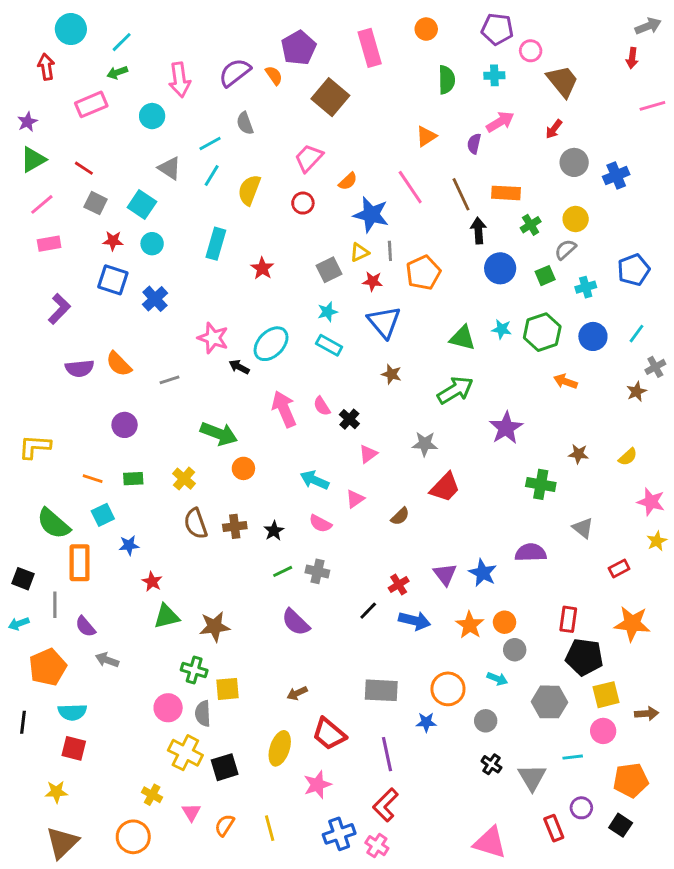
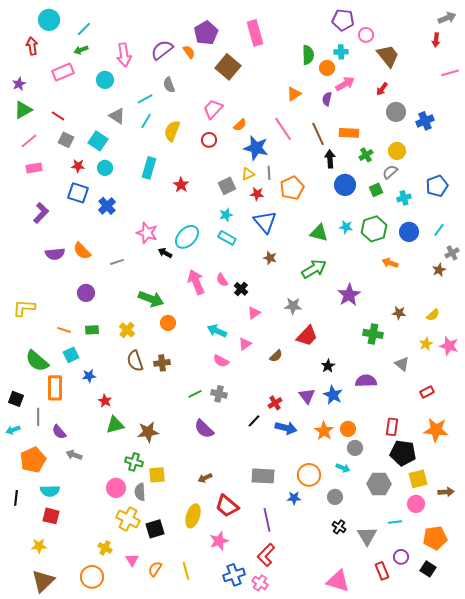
orange circle: (426, 29) -> (327, 68), moved
black star: (274, 531) -> (328, 366), moved
yellow star: (657, 541) -> (426, 344), moved

